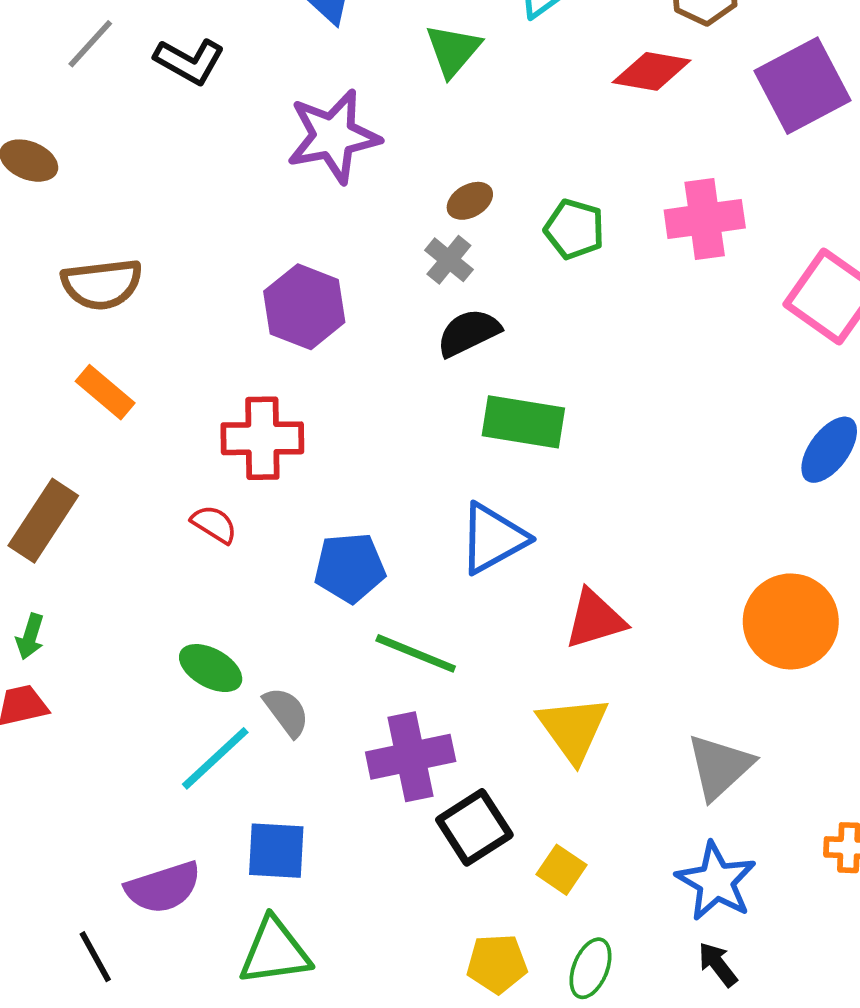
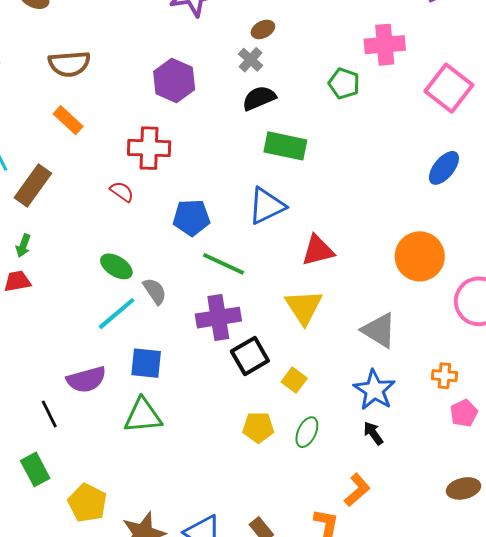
green pentagon: (574, 229) -> (344, 83), moved
gray triangle: (720, 767) -> (379, 330), turned -48

